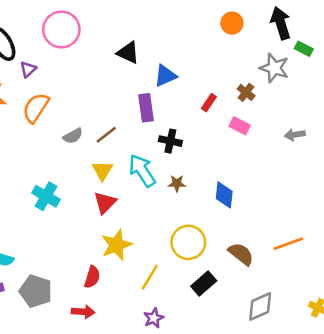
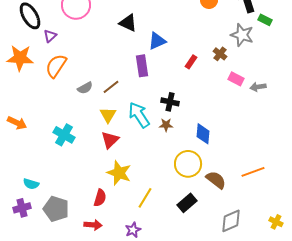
pink rectangle: (240, 126) -> (236, 79), moved
black cross: (170, 141) -> (170, 102), moved
yellow circle: (188, 242) -> (188, 164), moved
yellow star: (117, 245) -> (119, 173), turned -30
purple star: (154, 318) -> (133, 230), moved

